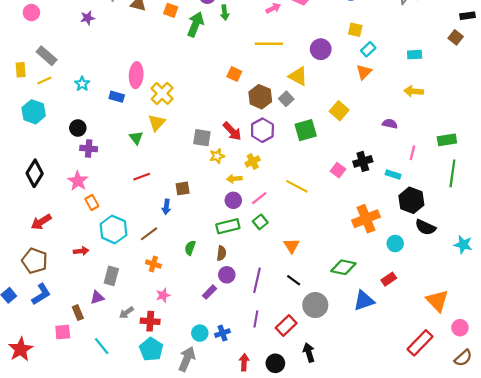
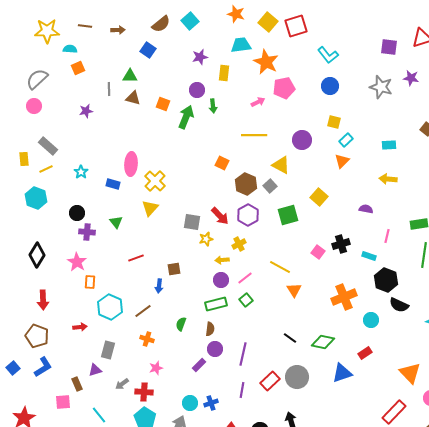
green triangle: (136, 138) -> (116, 222), moved
orange rectangle: (92, 202) -> (90, 282), turned 32
red arrow: (41, 222) -> (43, 300), turned -60
orange triangle: (292, 246) -> (294, 290), moved
black line: (294, 280) -> (290, 338), moved
red rectangle: (286, 326) -> (270, 381), moved

